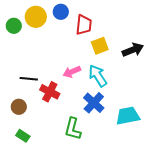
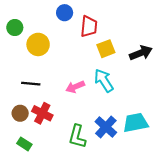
yellow circle: (36, 17) -> (38, 44), moved
pink arrow: (72, 72) -> (75, 87), moved
red cross: (50, 92) -> (42, 113), moved
blue cross: (94, 103) -> (106, 127), moved

